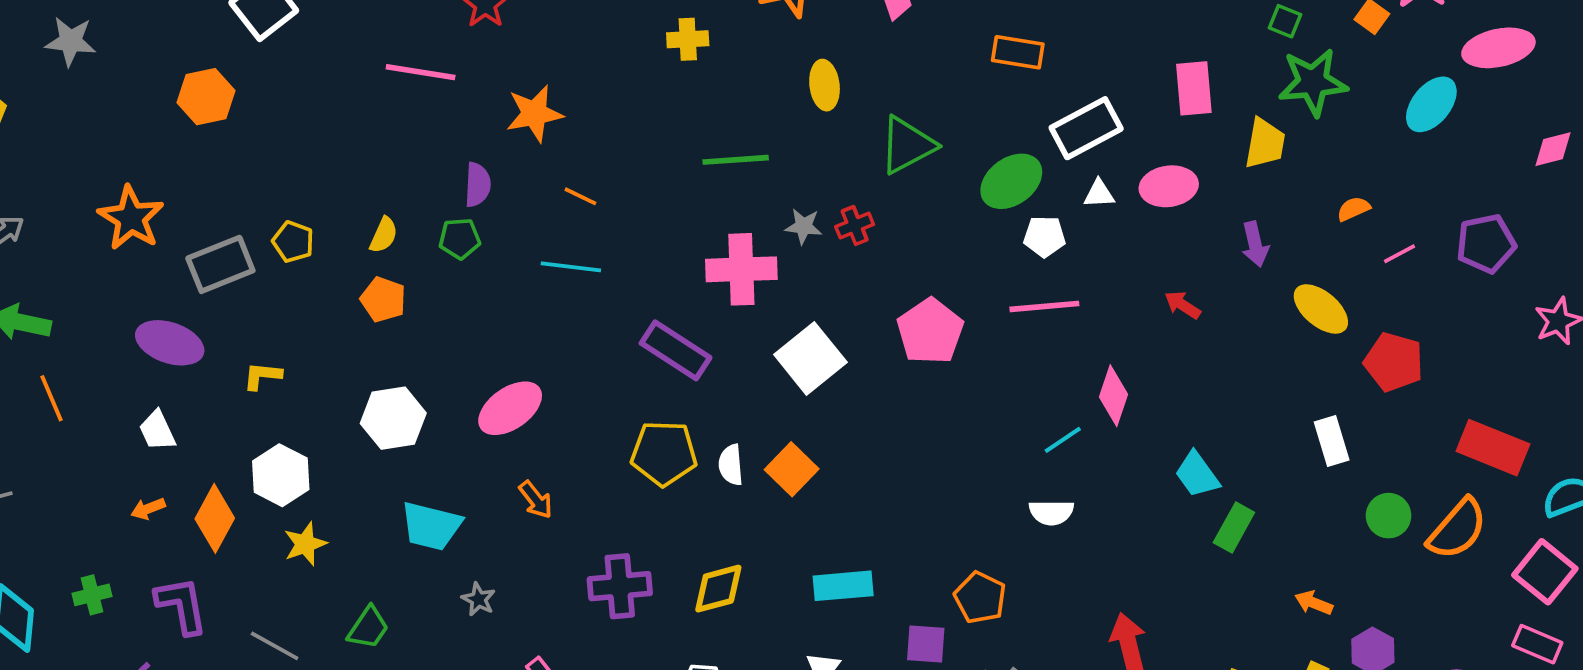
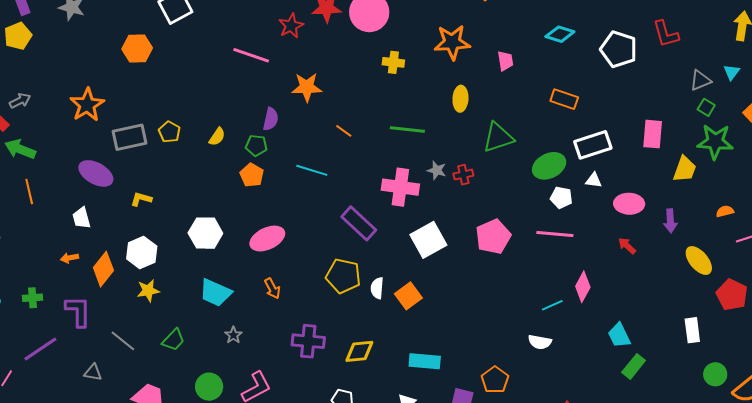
pink ellipse: (1169, 186) -> (629, 204), moved
orange line: (580, 196) -> (344, 131), moved
orange pentagon: (383, 299) -> (252, 175), moved

